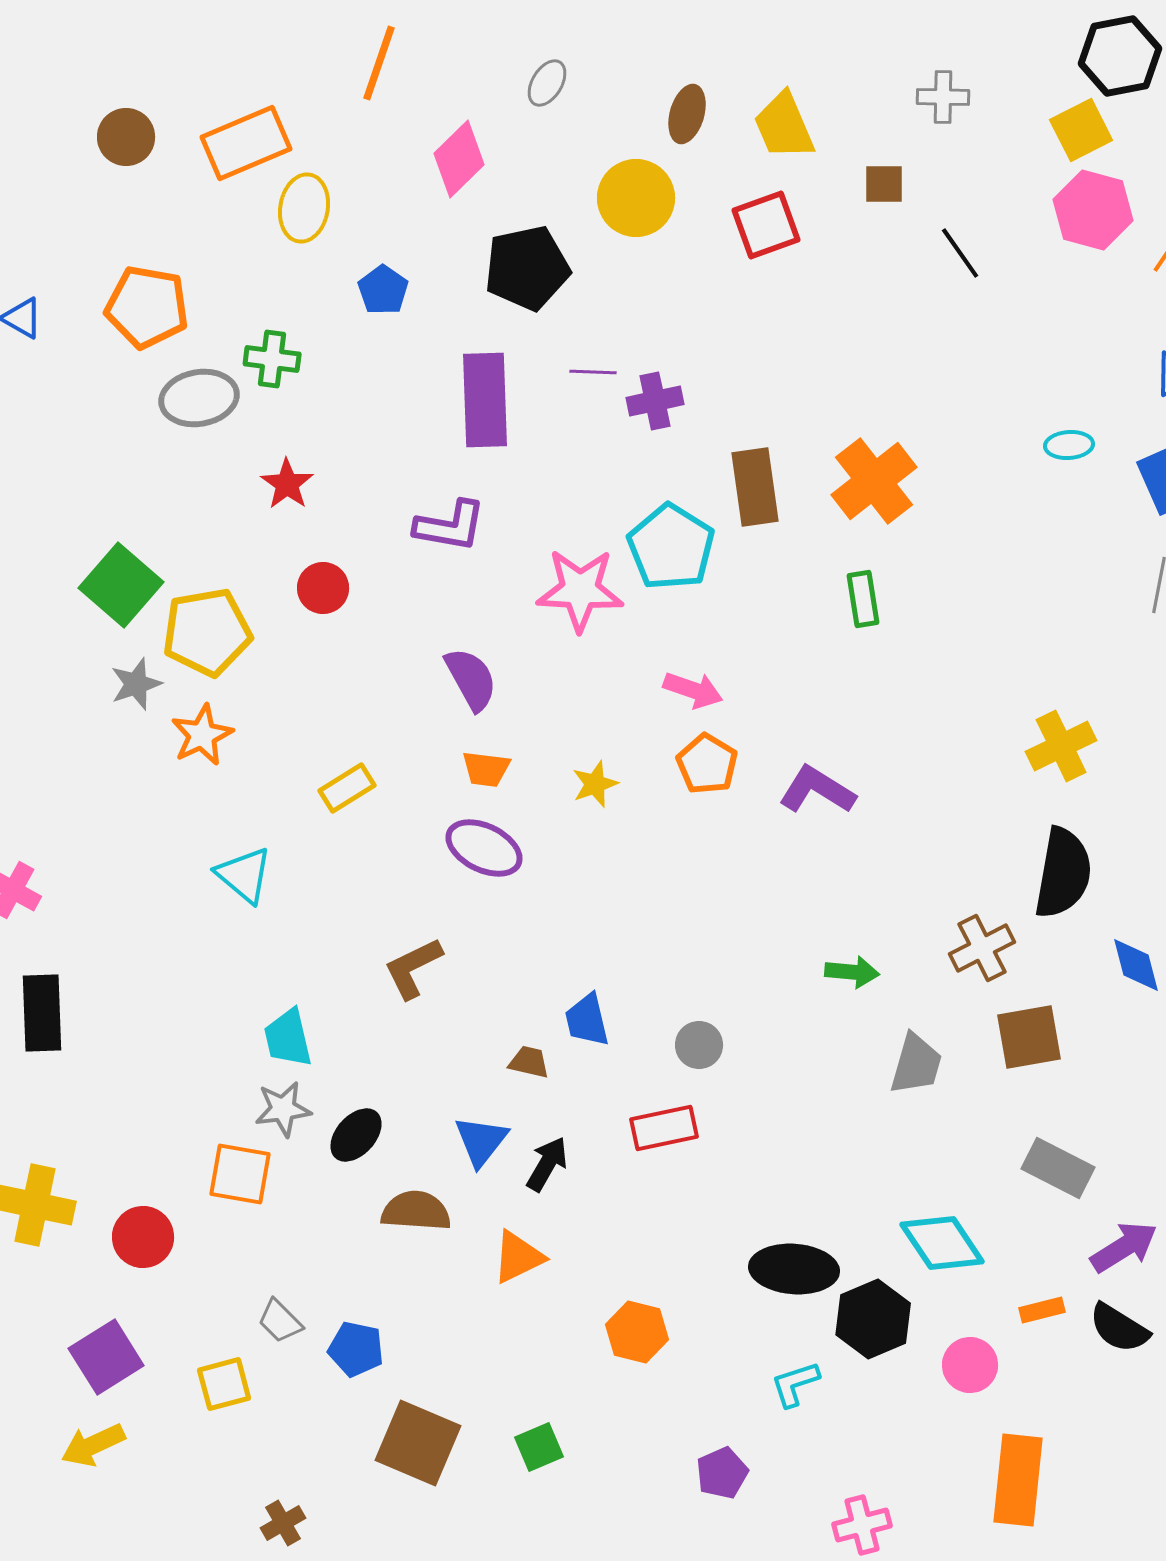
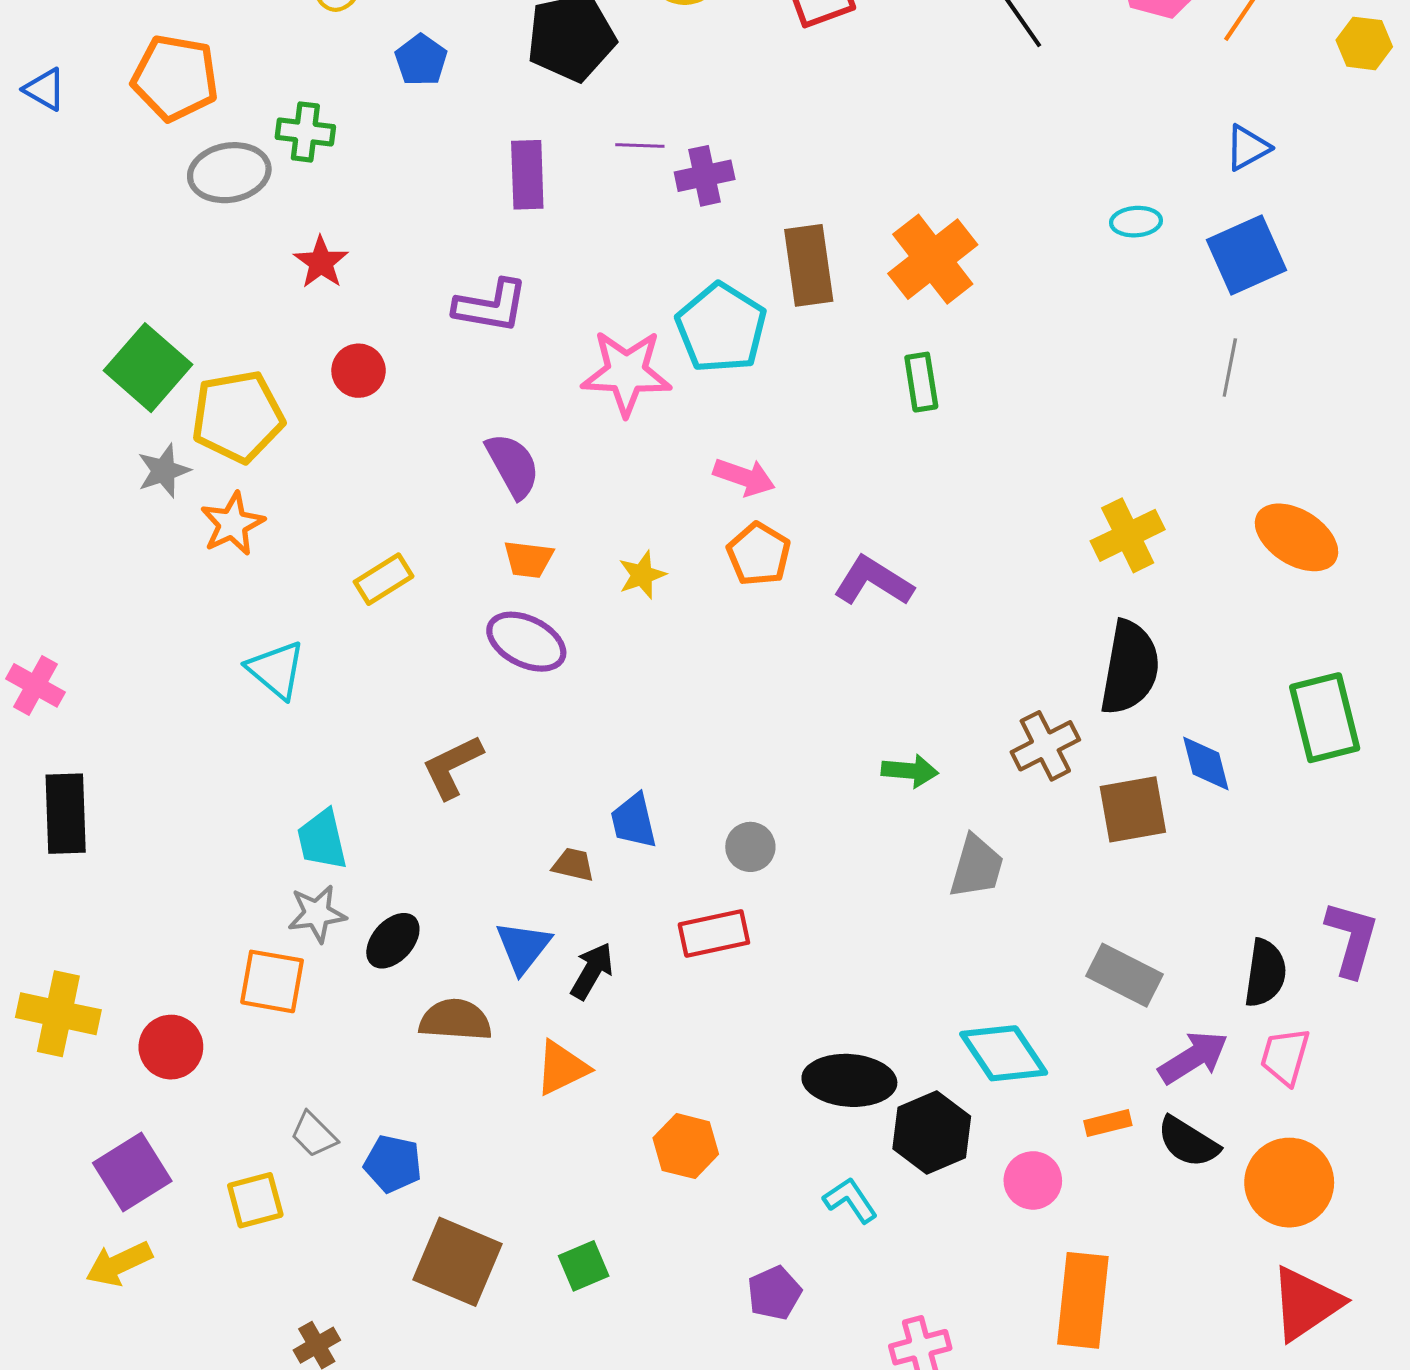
purple rectangle: (485, 400) -> (527, 175), size x0.7
brown square: (1029, 1037) -> (1133, 809), moved
cyan L-shape: (795, 1384) -> (850, 1200), turned 74

